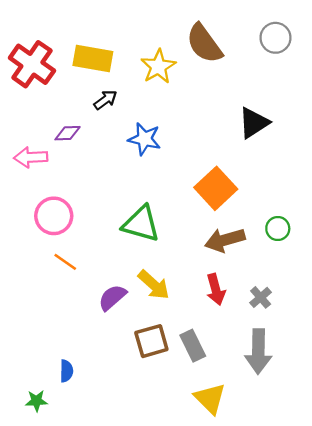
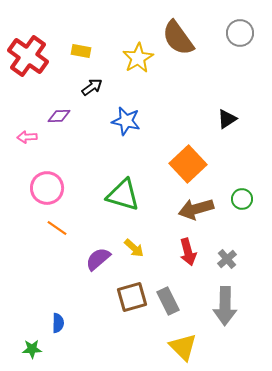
yellow rectangle: (93, 58) -> (81, 51), size x0.6
black triangle: (254, 123) -> (227, 119), moved, size x0.7
pink arrow: (31, 157) -> (27, 137), size x0.7
yellow arrow: (154, 285) -> (134, 248), size x0.7

